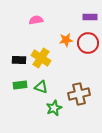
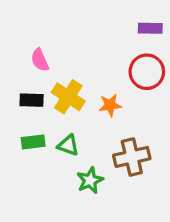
pink semicircle: (36, 20) -> (40, 60), moved, turned -104
orange star: (66, 40) -> (110, 105), moved

